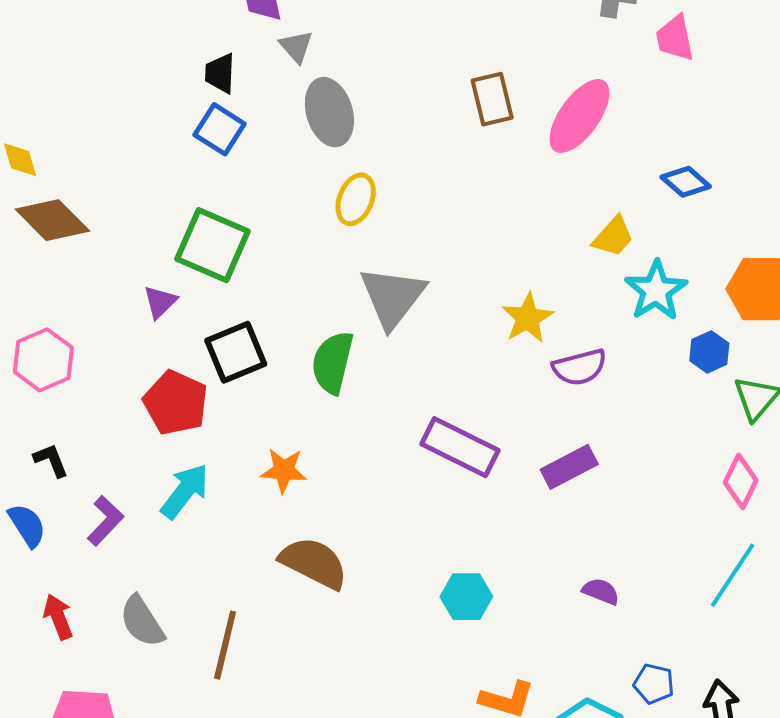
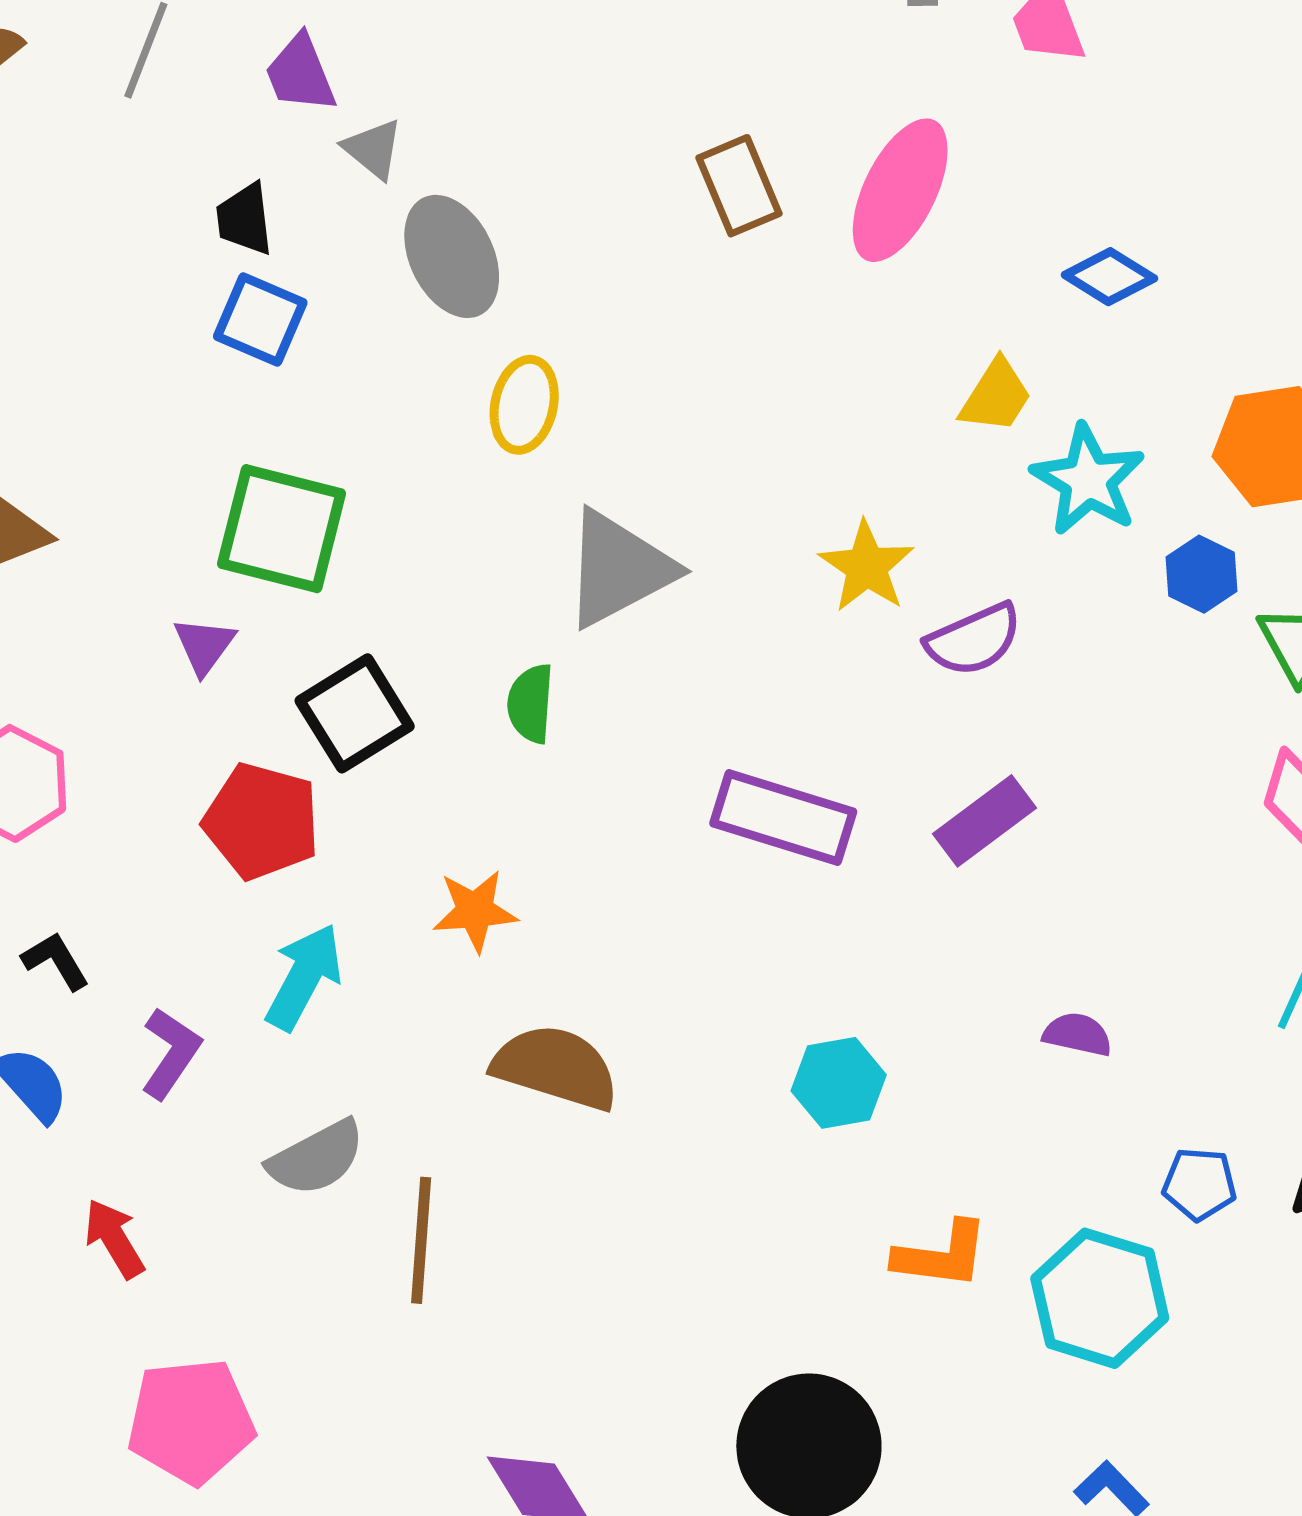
gray triangle: (392, 297) -> (619, 569), turned 34
green semicircle: (333, 362) -> (531, 703), size x0.7
gray semicircle: (142, 621) -> (316, 1158), moved, turned -76

